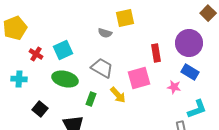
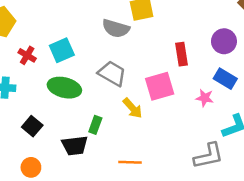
gray semicircle: (105, 33) -> (116, 28), size x1.5
purple circle: (189, 43) -> (224, 41), size x0.7
green rectangle: (91, 99) -> (95, 125), moved

